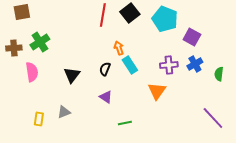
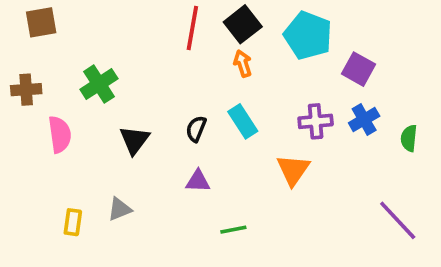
green cross: (40, 42) -> (99, 84), moved
orange arrow: (119, 48) -> (243, 63), moved
purple triangle: (106, 97) -> (198, 181), turned -32

